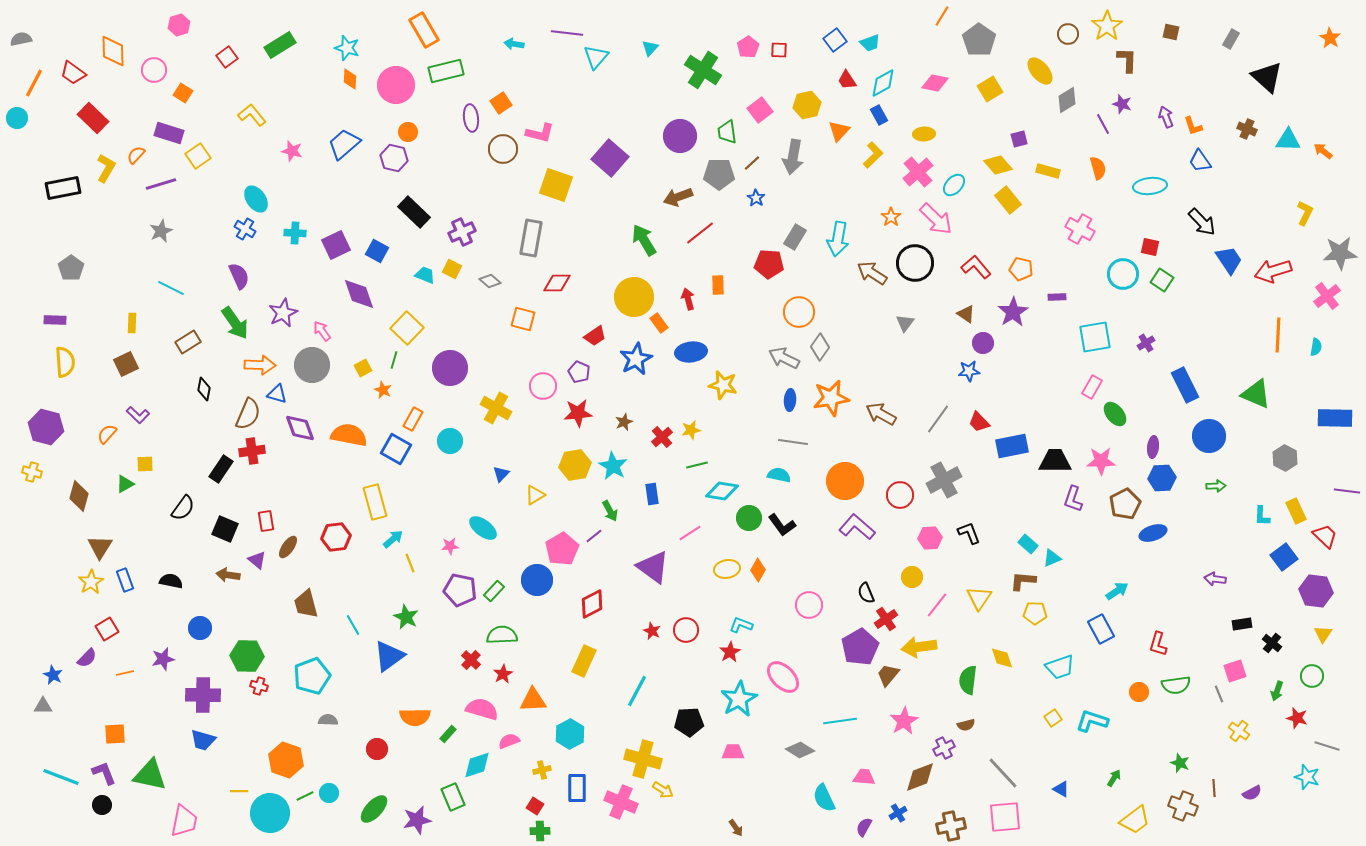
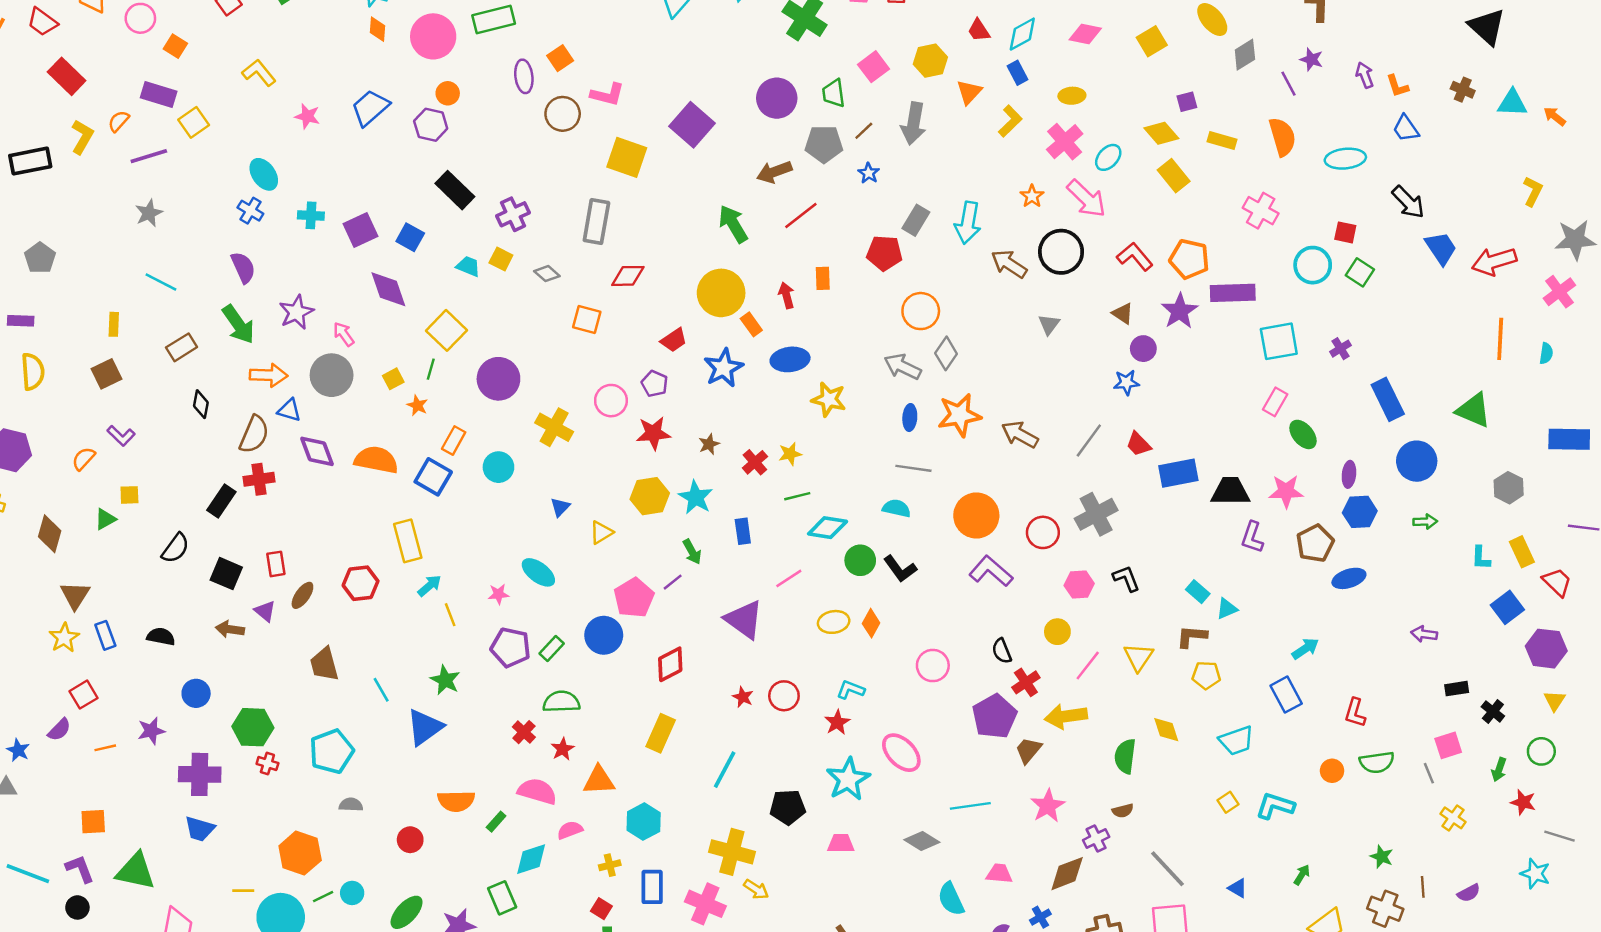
orange semicircle: (1098, 168) -> (1282, 137), size x1.4
orange pentagon: (1021, 269) -> (1189, 259), size x1.4
purple rectangle: (1057, 297) -> (1233, 293), size x2.0

